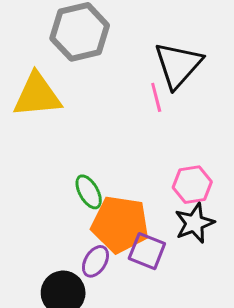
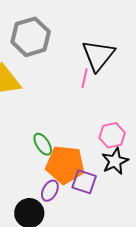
pink line: (156, 97) -> (85, 78), turned 30

